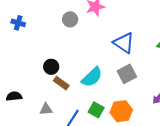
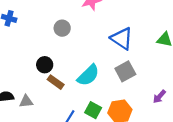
gray circle: (70, 19) -> (62, 28), moved
gray triangle: (46, 109) -> (26, 101), moved

